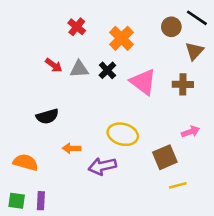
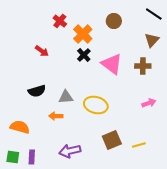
brown circle: (171, 27) -> (114, 21), moved
orange cross: (121, 38) -> (83, 34), moved
gray triangle: (79, 69) -> (66, 97), moved
brown square: (165, 157) -> (112, 140), moved
purple arrow: (102, 166) -> (70, 151), moved

